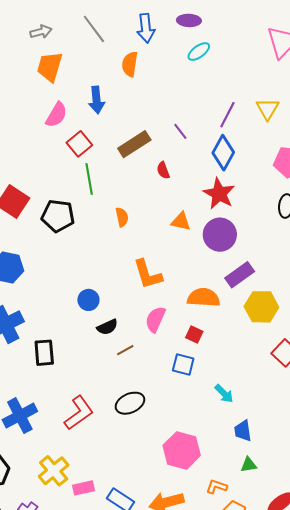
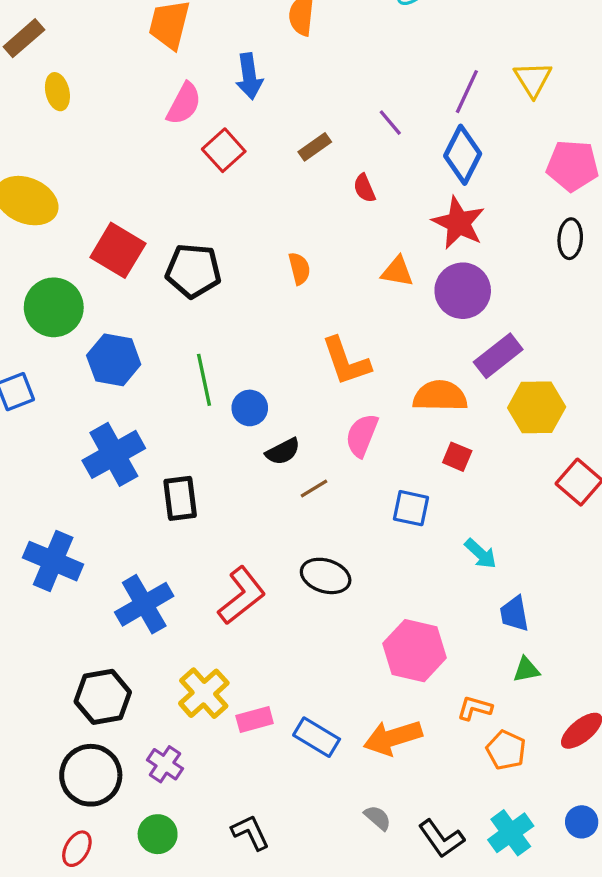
brown rectangle: (134, 144) -> (315, 147), size x0.6
green line: (89, 179) -> (204, 380), moved
red square: (194, 334) -> (457, 457), moved
black ellipse: (130, 403) -> (326, 576), turned 44

